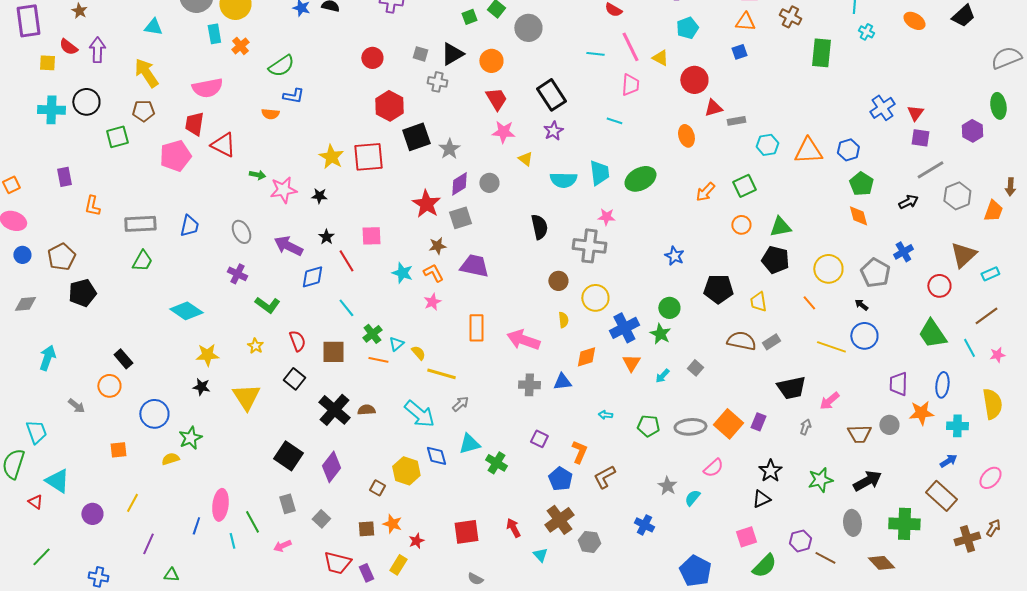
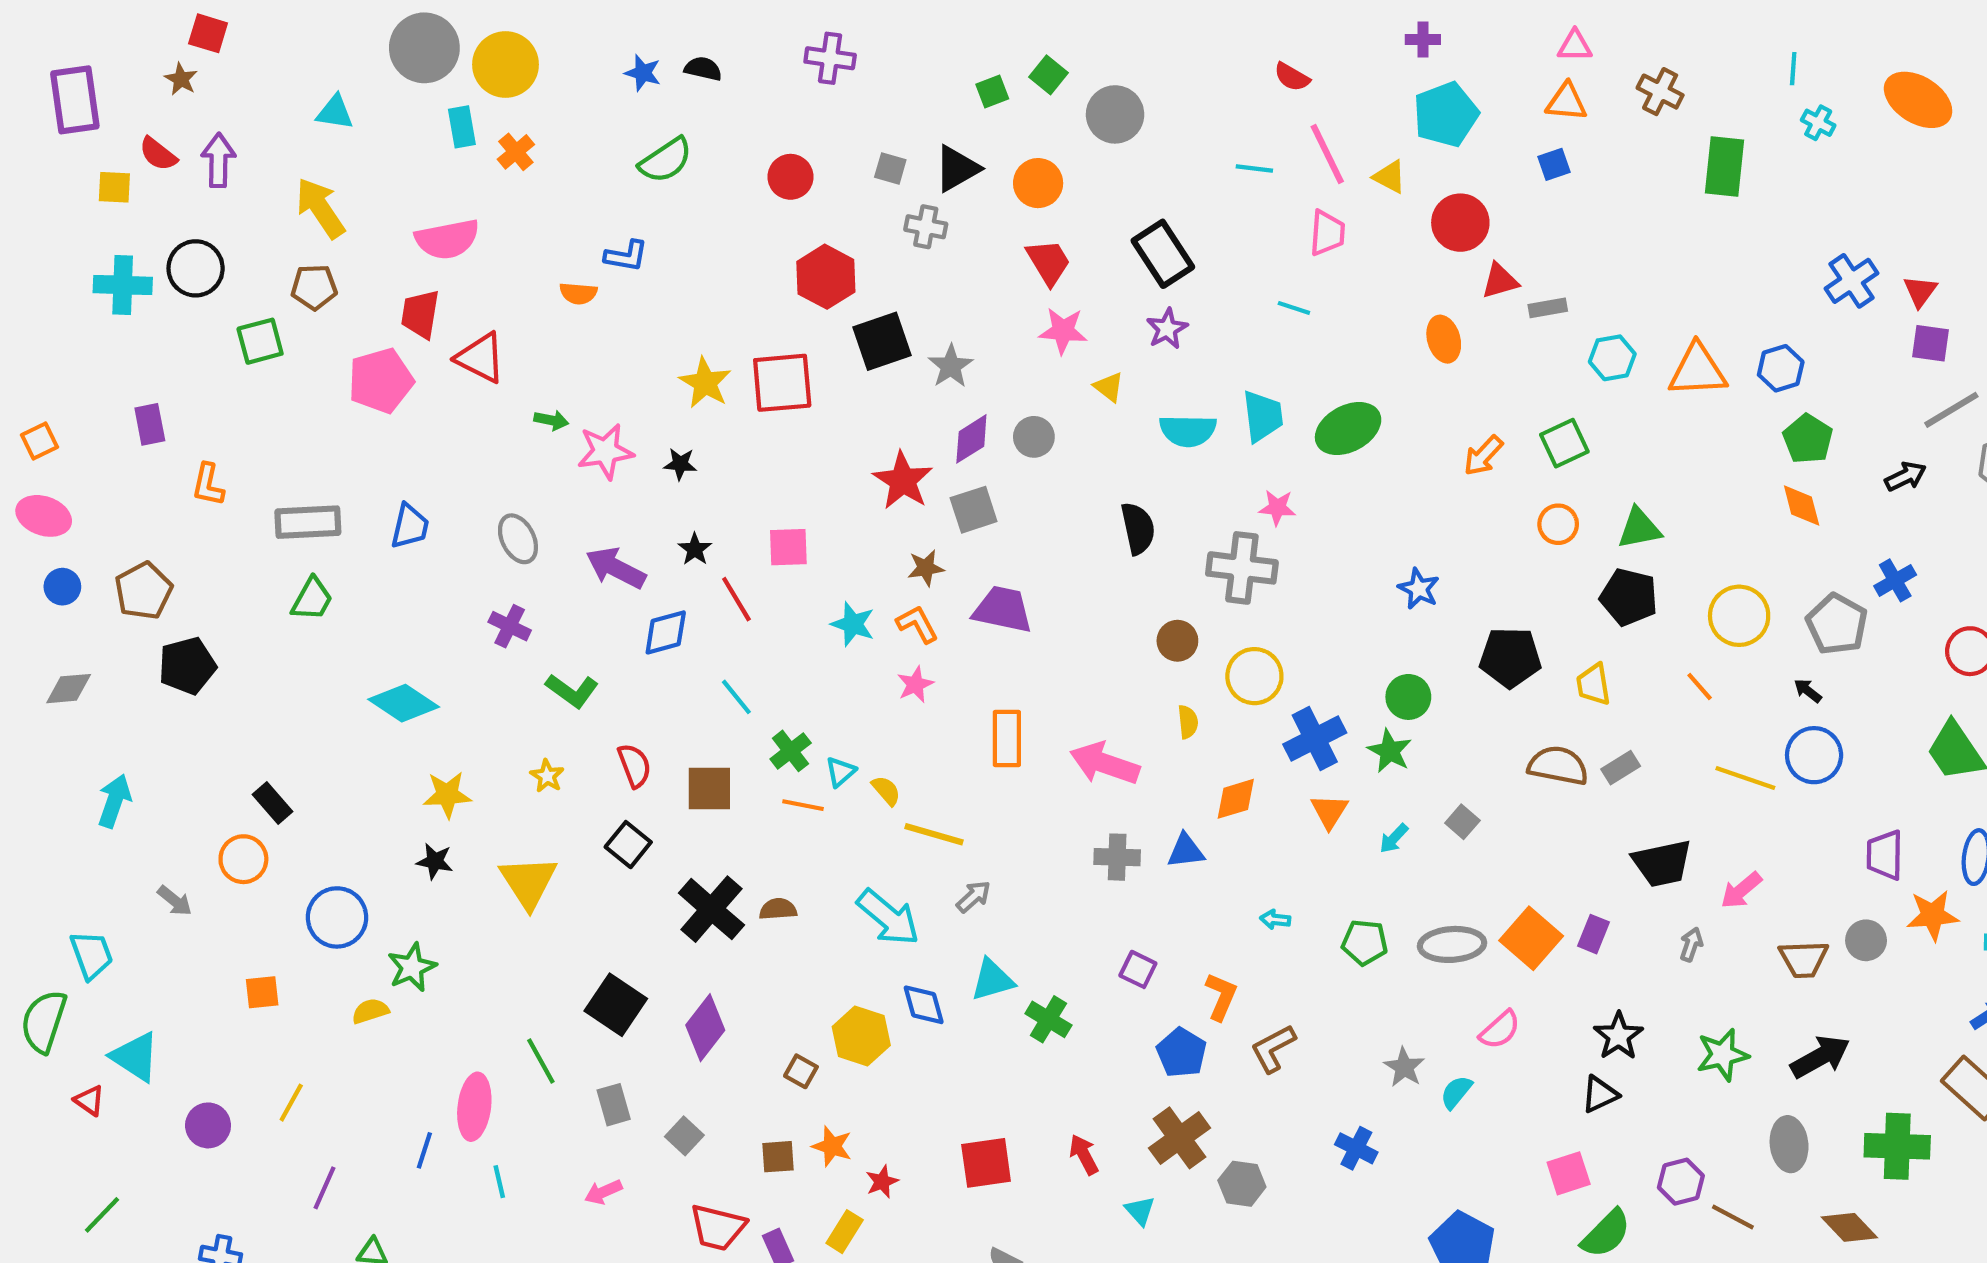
orange ellipse: (914, 21) -> (1918, 100), size x1.5
cyan pentagon: (687, 28) -> (1446, 114), size x1.4
green semicircle: (281, 66) -> (666, 160), moved
green line: (252, 522) -> (541, 1061), moved

